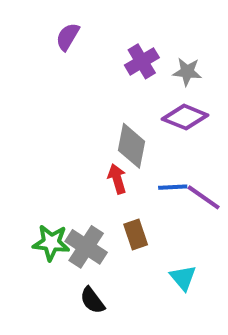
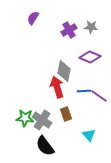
gray star: (187, 72) -> (91, 27), moved
red arrow: (117, 179) -> (57, 87), size x1.5
black semicircle: (92, 300) -> (45, 146), size x1.5

